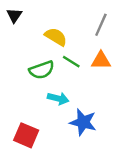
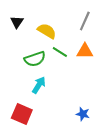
black triangle: (14, 15) -> (17, 22), moved
cyan arrow: (58, 98) -> (39, 85), moved, turned -72
blue star: (83, 122) -> (83, 114), moved, size x0.6

